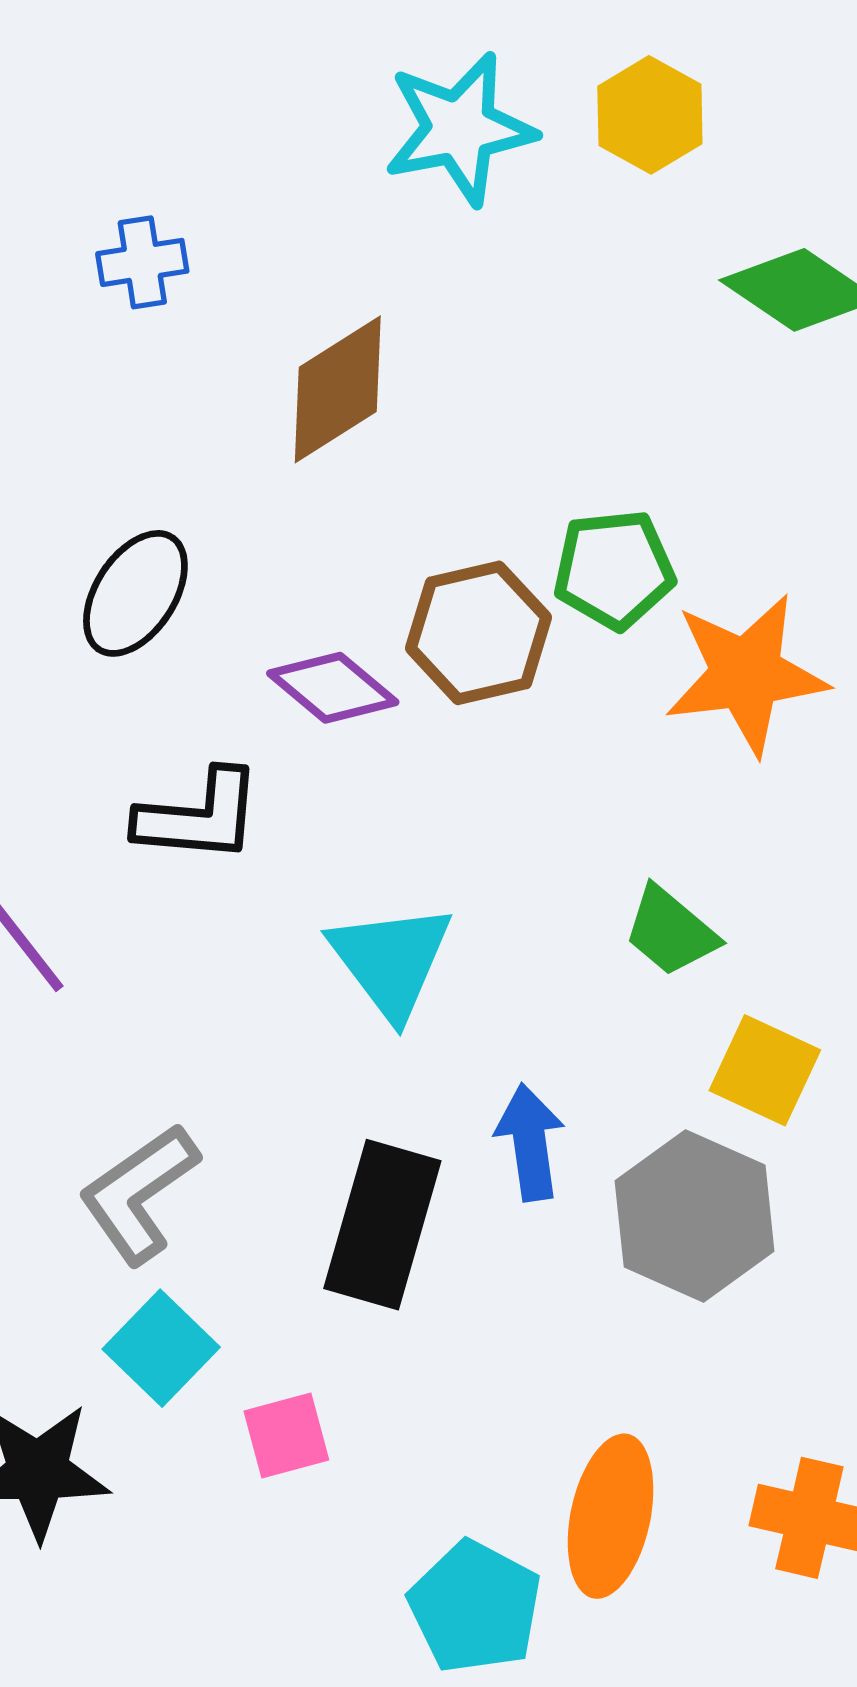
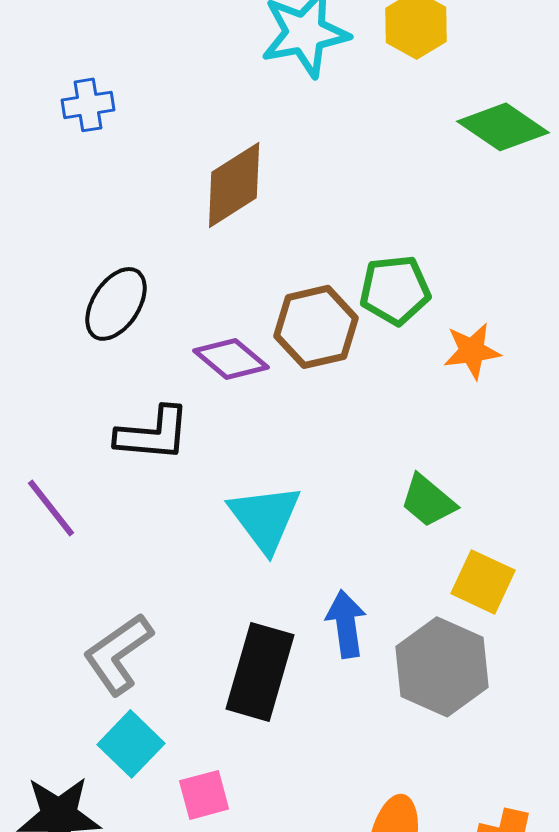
blue cross: (142, 262) -> (88, 105), moved
orange star: (746, 674) -> (472, 351), size x0.6

